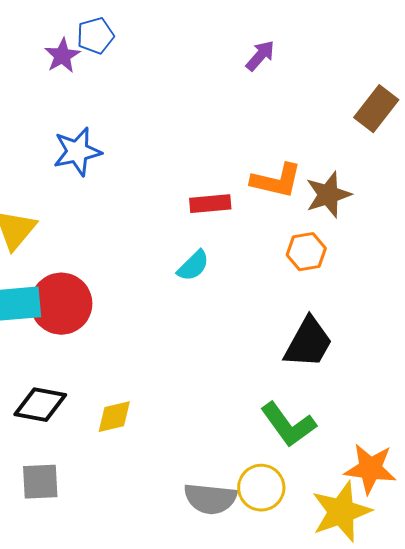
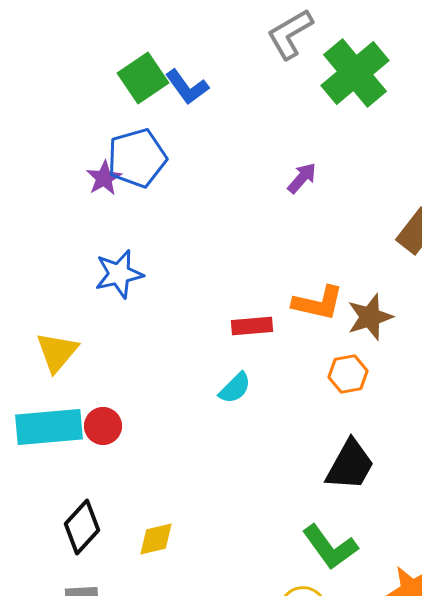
blue pentagon: (95, 36) -> (137, 158), size x1.6
red circle: (61, 304) -> (103, 426), size x0.6
black diamond: (40, 405) -> (82, 527), turned -58

